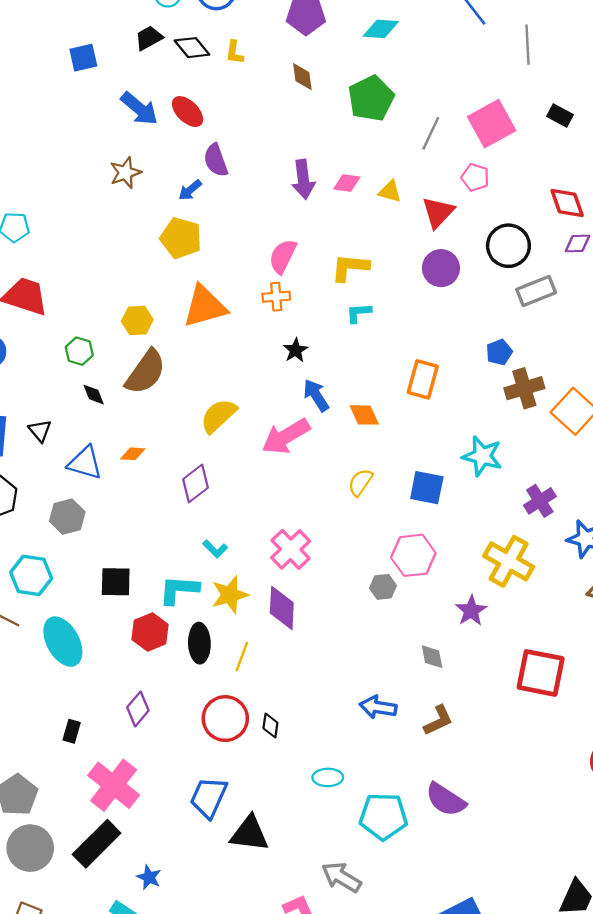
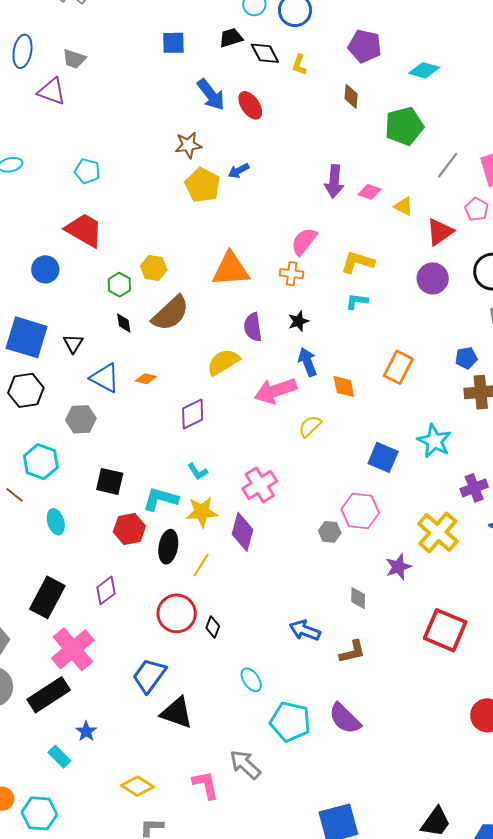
purple semicircle: (216, 160) -> (253, 327), moved
yellow pentagon: (181, 238) -> (203, 185), moved
yellow hexagon: (137, 320) -> (154, 268), moved
yellow semicircle: (360, 482) -> (310, 426), moved
cyan ellipse: (63, 642) -> (56, 522), size x0.6
black rectangle: (72, 731) -> (47, 597), size x2.0
cyan ellipse: (328, 777) -> (251, 680), turned 45

